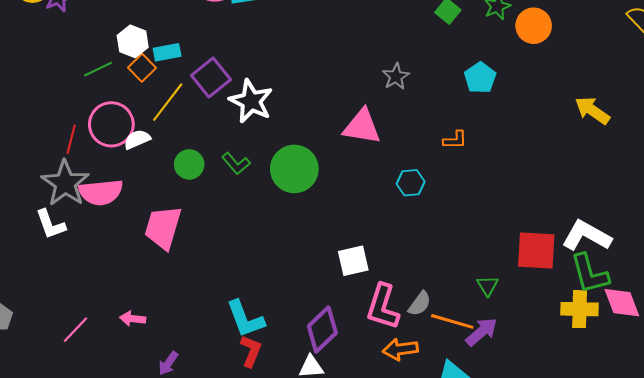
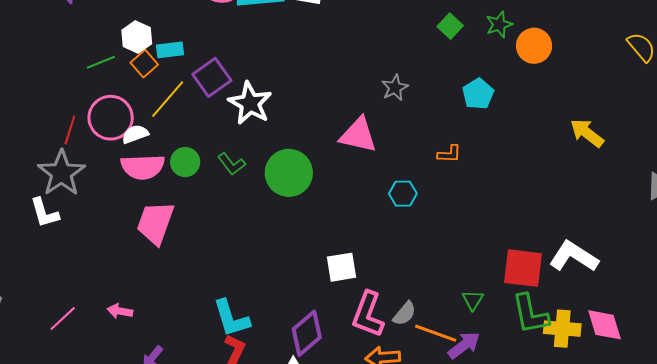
pink semicircle: (101, 192) -> (143, 167), moved
green L-shape: (590, 274) -> (530, 314), moved

